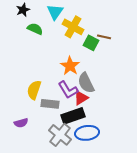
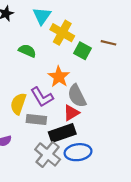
green semicircle: (35, 29) -> (27, 51), moved
brown line: (104, 37) -> (108, 43), moved
purple L-shape: (68, 90) -> (42, 97), moved

